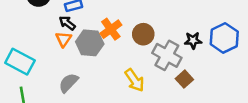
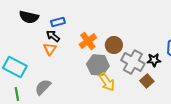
black star: (193, 40) -> (154, 60), moved
gray hexagon: (90, 43) -> (98, 65), moved
gray semicircle: (69, 83) -> (43, 87), moved

